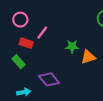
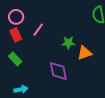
red rectangle: (26, 43) -> (16, 35), moved, turned 48
purple diamond: (49, 79) -> (58, 71), moved, turned 30

